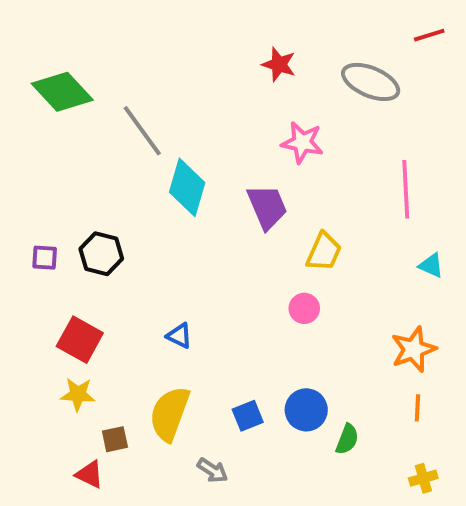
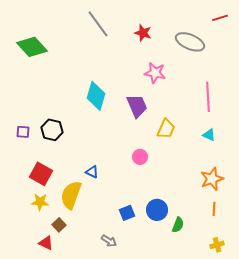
gray line: (142, 131) -> (98, 24), moved
cyan triangle: (431, 265) -> (209, 135), moved
pink circle: (304, 308) -> (140, 157), moved
yellow semicircle: (170, 414) -> (71, 195), moved
brown square: (115, 439) -> (59, 225), turned -32

